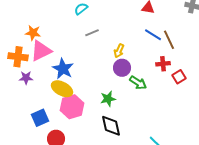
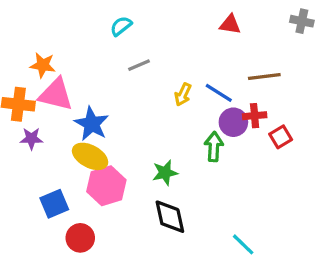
blue line: (153, 35) -> (219, 93), moved
brown line: (169, 40) -> (264, 77), turned -72
pink triangle: (41, 51) -> (56, 94), turned 40
purple circle: (122, 68) -> (233, 122), moved
green arrow: (138, 83) -> (214, 147), turned -120

